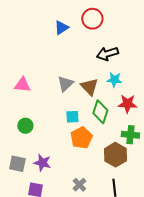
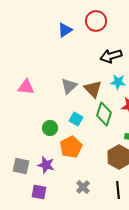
cyan square: (72, 117) -> (76, 119), turned 32
green circle: (25, 126) -> (50, 128), moved
orange pentagon: (81, 138) -> (71, 147), moved

